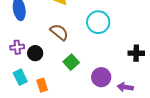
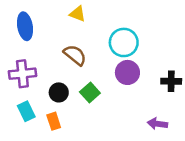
purple cross: (17, 47) -> (22, 74), size x1.5
black circle: (35, 53) -> (59, 92), moved
purple circle: (101, 77) -> (127, 72), moved

